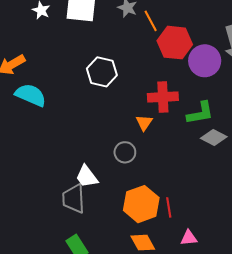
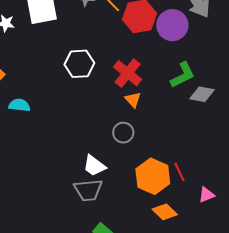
cyan semicircle: (31, 95) -> (19, 105), size x0.7
red cross: (163, 97) -> (128, 73), moved, turned -32
gray trapezoid: (74, 199) -> (88, 190), turned -76

